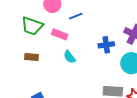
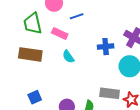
green trapezoid: (32, 26) -> (33, 24), turned 55
brown rectangle: (31, 57) -> (30, 54), size x1.6

